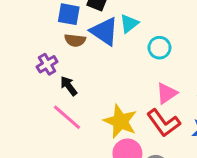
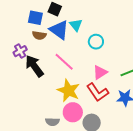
cyan triangle: (129, 24) -> (76, 25), turned -32
black arrow: (69, 86) -> (34, 66), size x1.6
pink line: (67, 117) -> (64, 62), moved

